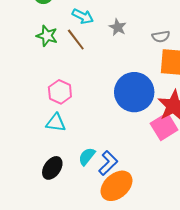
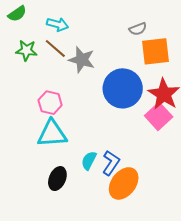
gray star: (118, 27) -> (82, 60), moved, size x1.5
cyan triangle: (56, 123) -> (52, 134), size x1.5

